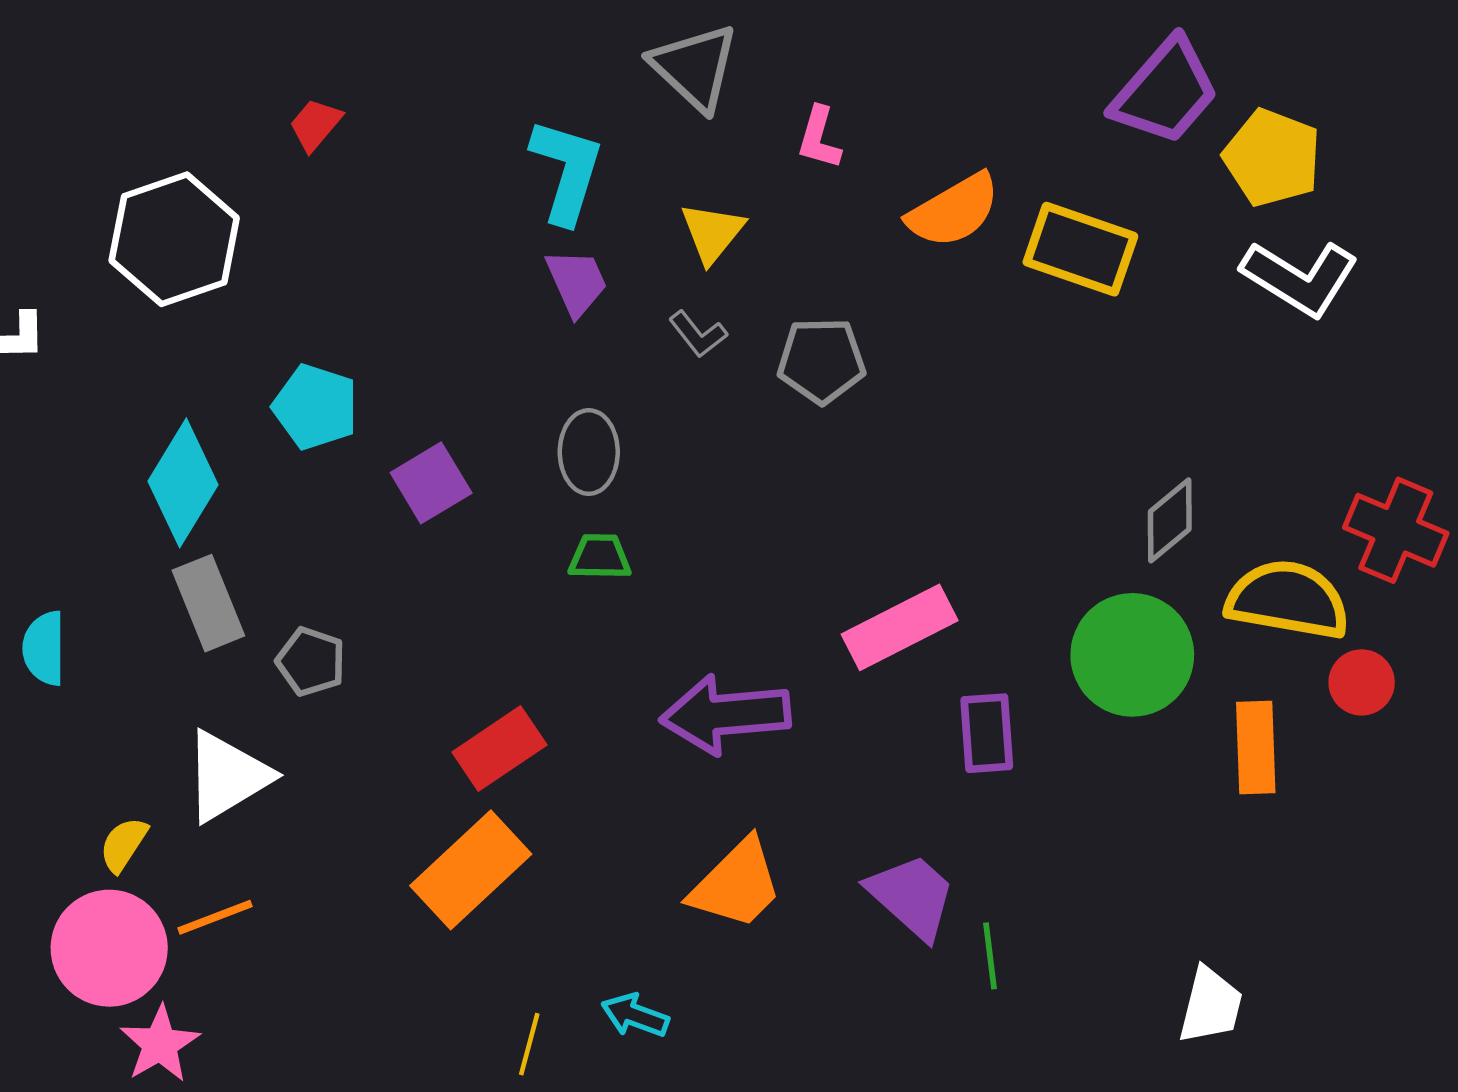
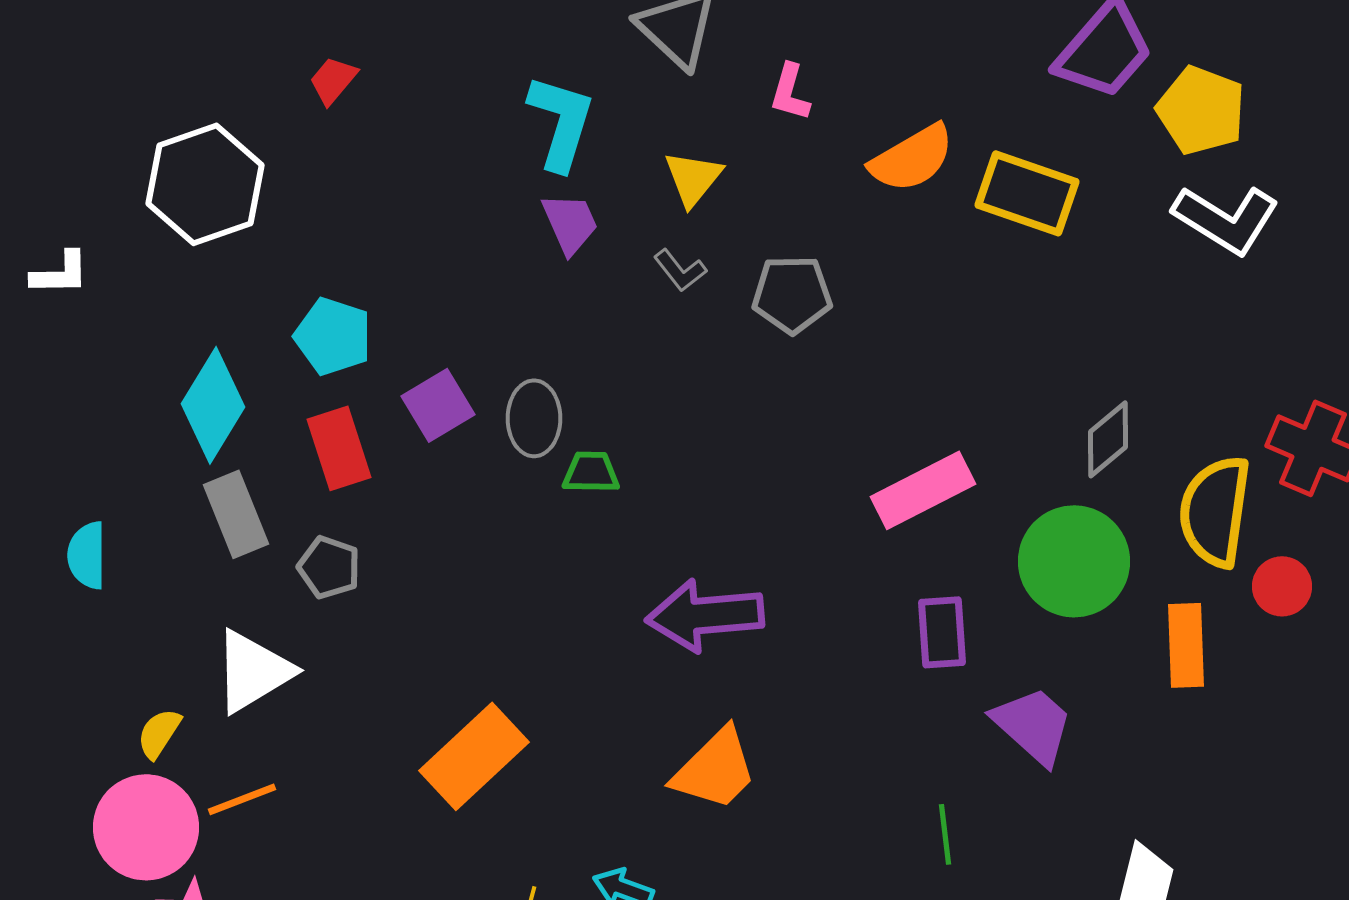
gray ellipse: (589, 452) -> (534, 418), moved
yellow semicircle: (1288, 600) -> (1215, 511), turned -92
pink rectangle: (900, 627) -> (923, 490), moved
red rectangle: (499, 749) -> (339, 448), moved, turned -74
purple trapezoid: (912, 896) -> (1033, 725), moved

